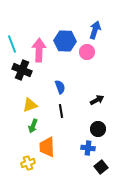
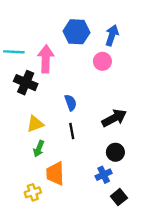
blue hexagon: (65, 41) -> (76, 32), moved
cyan line: (12, 44) -> (14, 52), turned -66
black arrow: (97, 100) -> (114, 118), size x1.5
blue cross: (88, 148) -> (104, 175), turned -32

